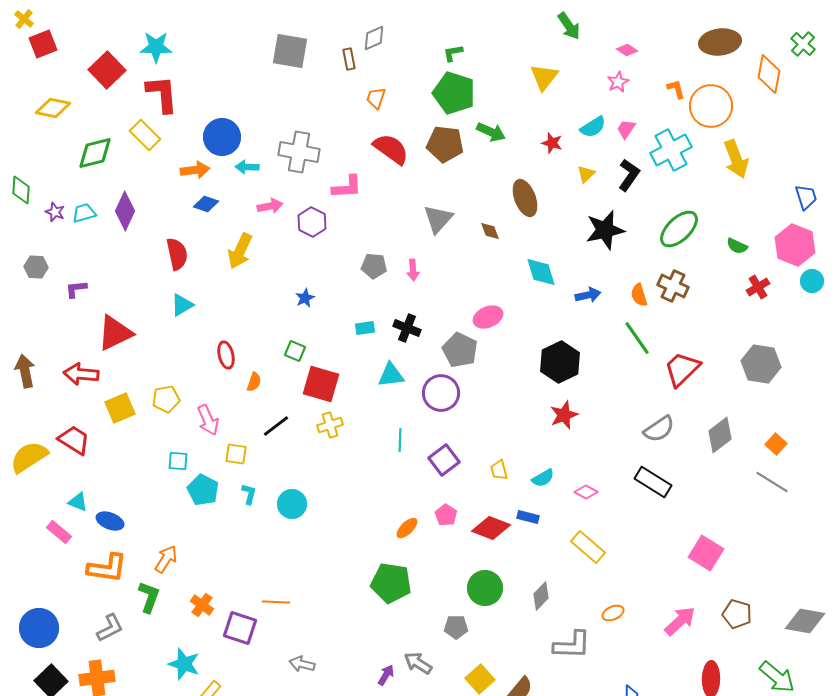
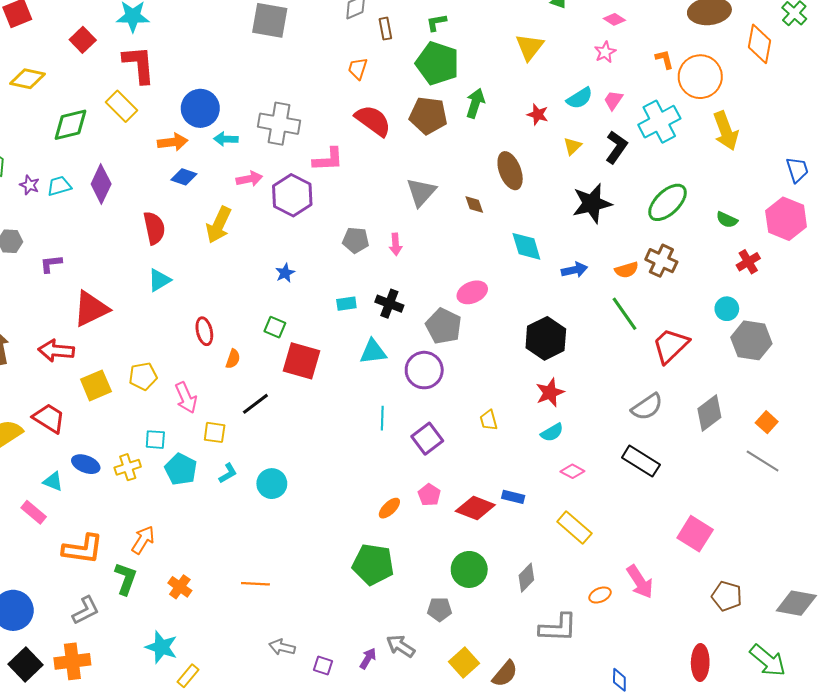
brown rectangle: (349, 59) -> (385, 29), moved
red square: (107, 70) -> (83, 40), size x0.7
green arrow: (491, 132) -> (475, 103), turned -96
purple hexagon: (312, 222) -> (292, 195), size x1.4
cyan circle: (812, 281) -> (727, 309), moved
orange semicircle: (639, 295) -> (627, 270), turned -90
yellow cross: (330, 425) -> (128, 467), moved
yellow trapezoid: (499, 470) -> (489, 420), moved
cyan semicircle: (543, 478) -> (552, 432), moved
cyan L-shape: (249, 494) -> (228, 473), turned 45
blue ellipse: (110, 521) -> (86, 464), moved
pink arrow: (680, 621) -> (640, 582), moved, turned 100
purple square: (240, 628) -> (323, 666), moved, size x0.6

